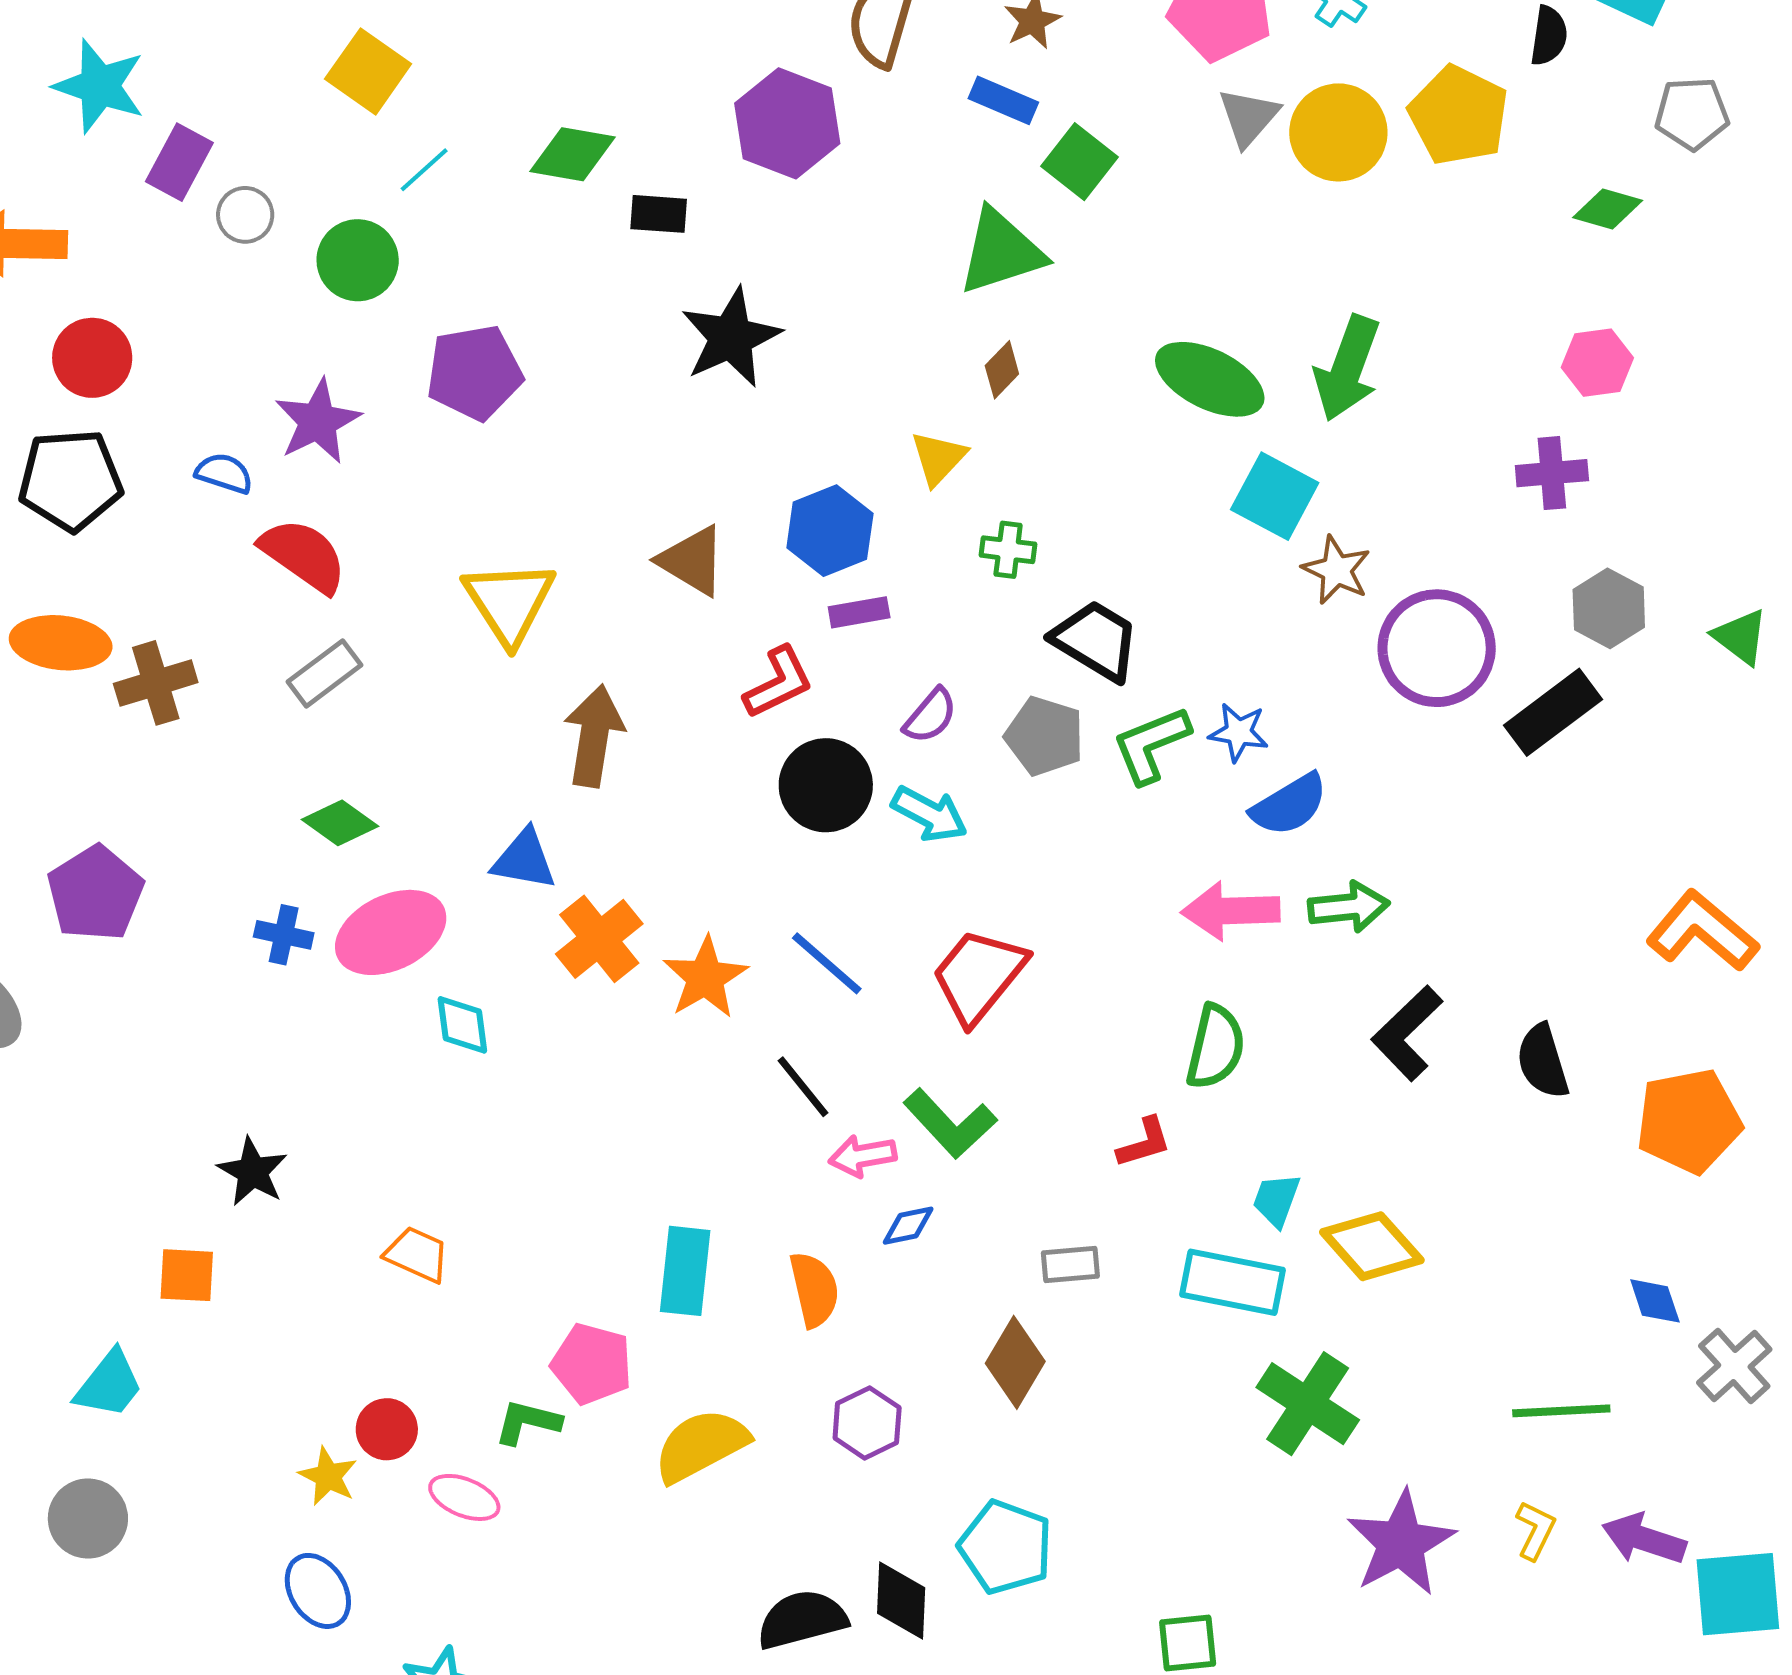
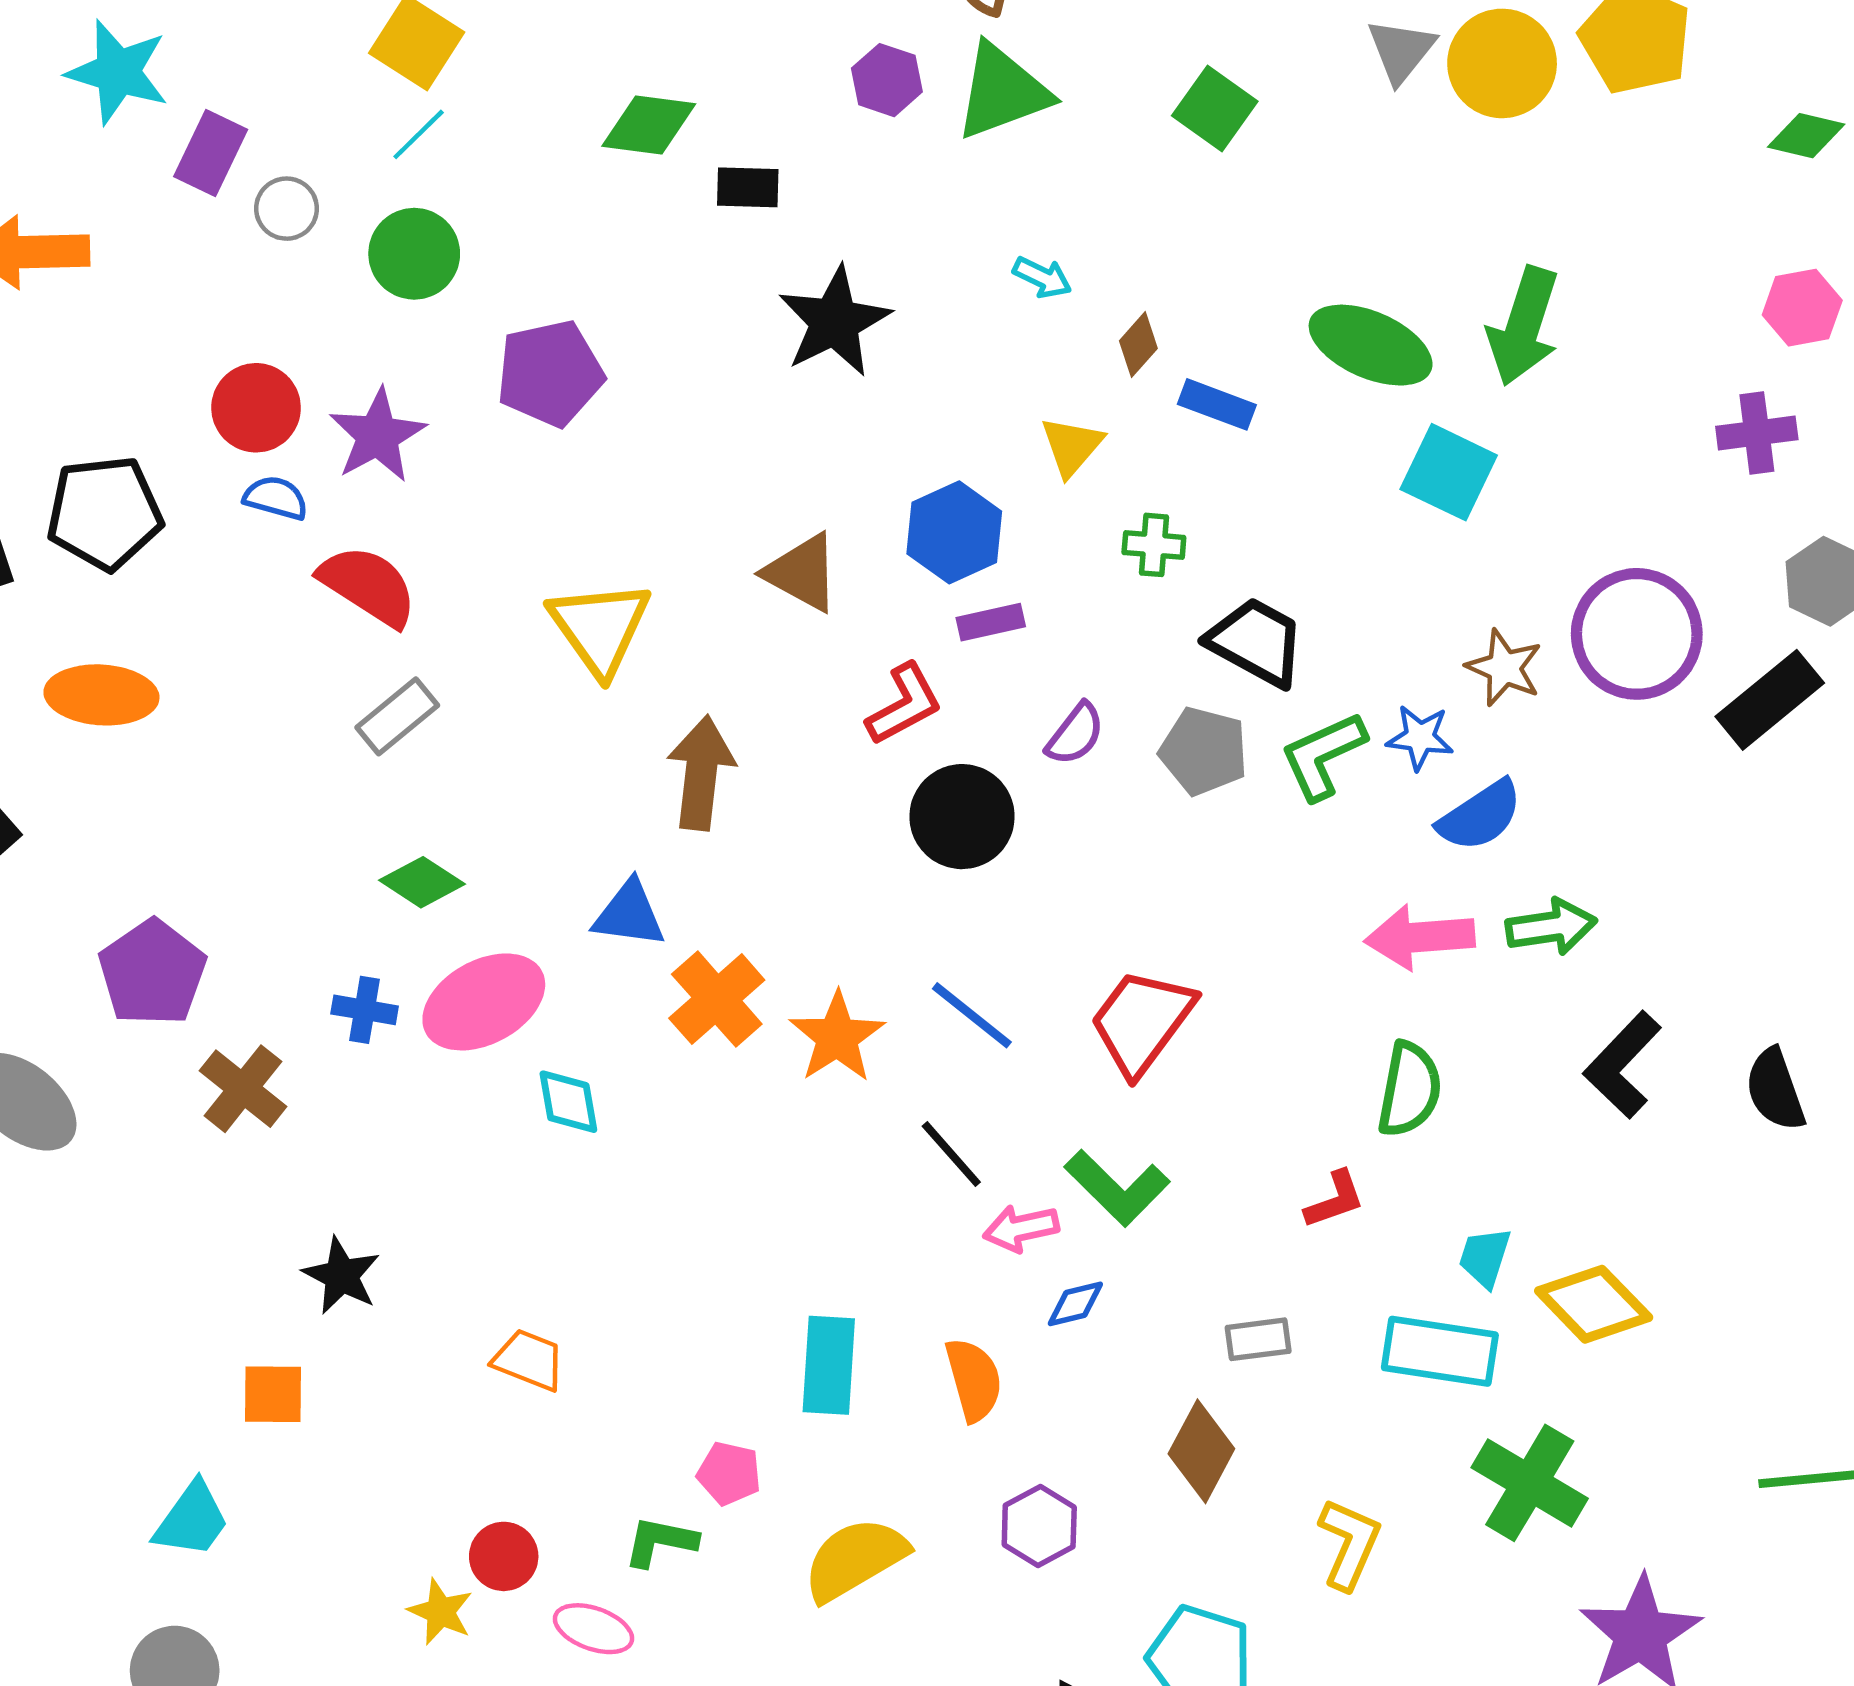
blue rectangle: (1003, 100) -> (1217, 404), moved
purple hexagon: (787, 123) -> (887, 80), size x0.6
cyan line: (424, 170) -> (419, 134), moved
green triangle: (1001, 252) -> (1002, 92), moved
red circle: (92, 358) -> (256, 408), moved
brown star: (1337, 570) -> (1504, 668), moved
brown cross: (156, 683) -> (243, 1089), moved, turned -32
cyan arrow: (929, 814) -> (1042, 277), moved, size x0.7
pink pentagon: (592, 1364) -> (729, 1473), size x0.7
yellow L-shape: (1535, 1530) -> (1349, 1544), moved, size x1.4

